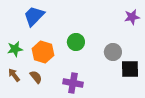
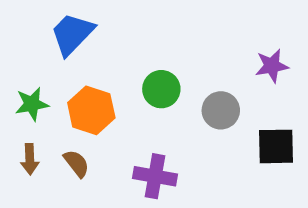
purple star: (132, 17) -> (272, 66), moved
gray circle: (113, 52) -> (221, 110), moved
brown arrow: (14, 75) -> (30, 159), turned -144

